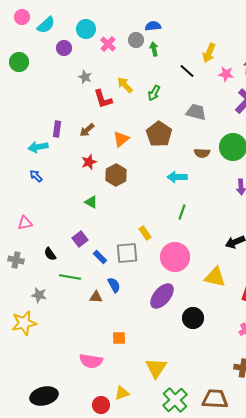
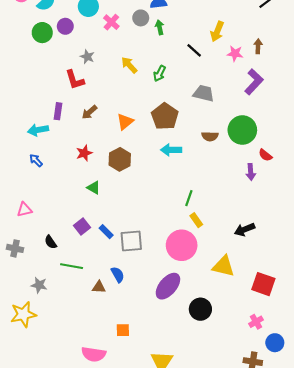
green circle: (19, 62) -> (42, 33), moved
red L-shape: (103, 99) -> (75, 80), moved
red star: (89, 162) -> (84, 153), moved
cyan arrow: (177, 177) -> (171, 150), moved
yellow rectangle: (145, 233) -> (196, 220), moved
blue rectangle: (100, 257) -> (106, 232), moved

